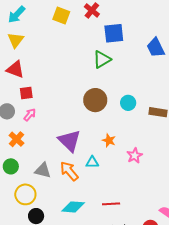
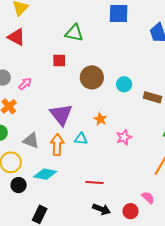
green triangle: (102, 59) -> (74, 33), moved, turned 36
red square: (26, 93) -> (59, 61), moved
orange arrow: (69, 171) -> (57, 145), turned 35
cyan diamond: (73, 207) -> (45, 174), moved

